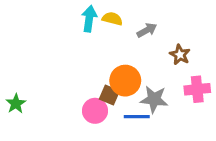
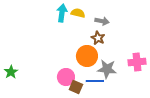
gray arrow: (147, 30) -> (102, 21), turned 40
brown star: (180, 55) -> (98, 38), moved
brown square: (109, 95) -> (76, 87), moved

